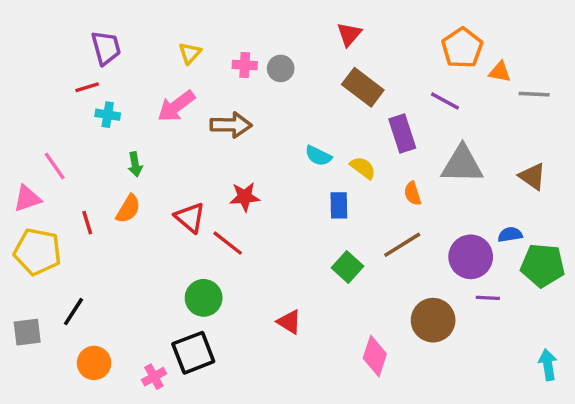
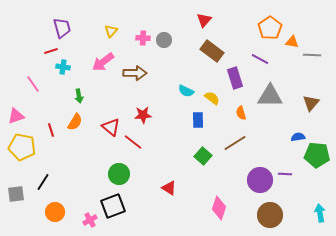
pink line: (55, 166) -> (33, 84), moved
brown triangle: (532, 176) -> (311, 103), turned 36
purple circle: (471, 257) -> (260, 180), moved
brown circle: (433, 320) -> (270, 215), moved

